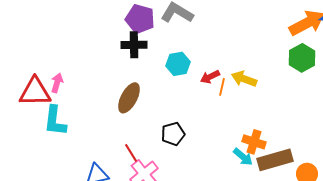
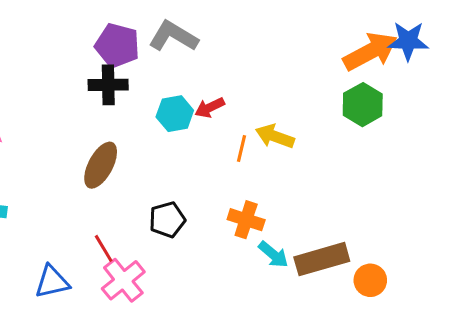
red arrow: (210, 77) -> (210, 108), moved
orange cross: (254, 142) -> (246, 220), moved

